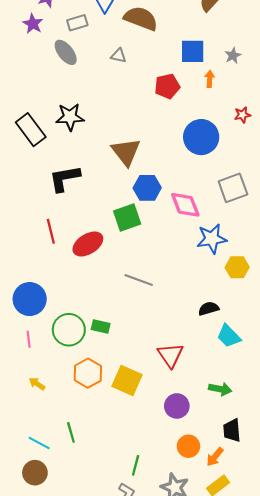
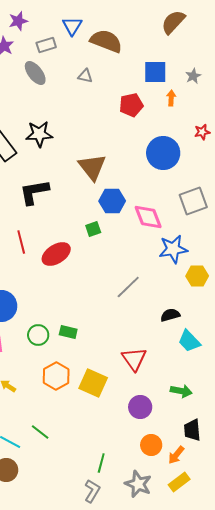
green square: (127, 218) -> (93, 229), size x0.6
gray line: (139, 280) -> (128, 287), moved, turned -64
green circle: (69, 330) -> (38, 335), size x0.7
green line: (71, 432) -> (40, 432), turned -36

